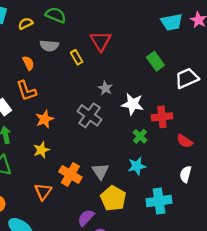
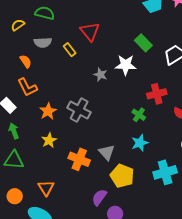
white star: (133, 104) -> (126, 65), moved
gray cross: (89, 115) -> (79, 110), moved
orange triangle: (43, 192) -> (46, 188), moved

